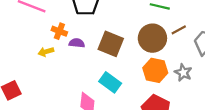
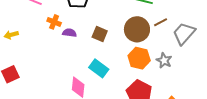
brown square: (111, 44) -> (100, 34), size x0.7
yellow arrow: (46, 52) -> (11, 35), moved

